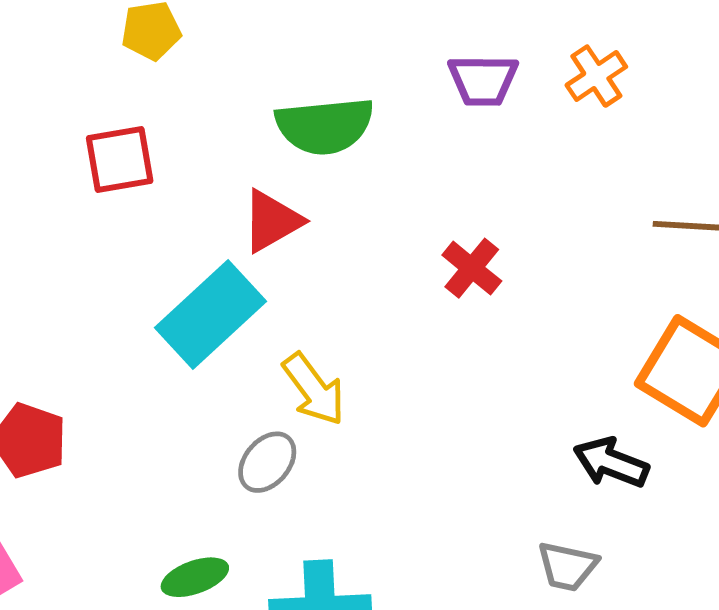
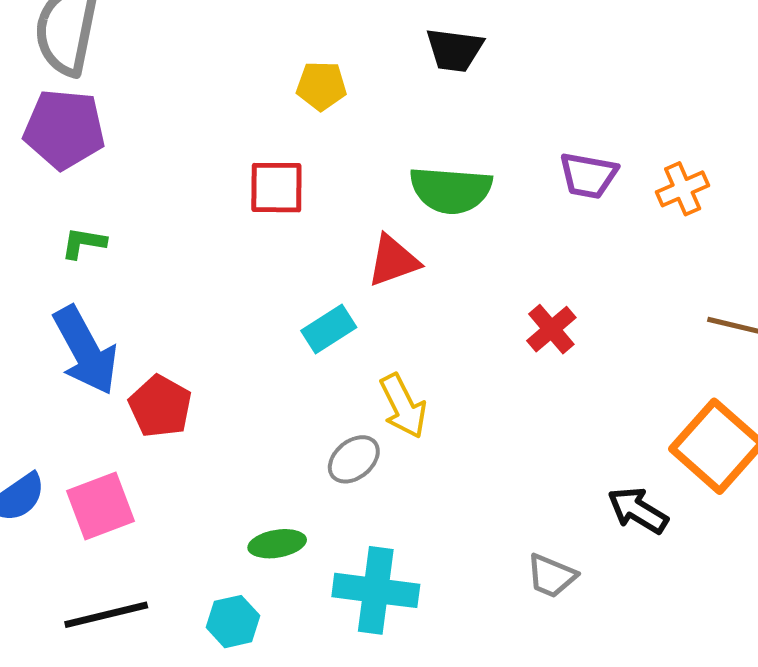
cyan rectangle: (211, 315) -> (329, 329), size x0.6
gray trapezoid: (567, 566) -> (551, 576), moved

